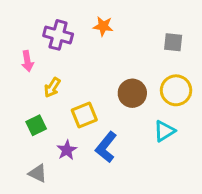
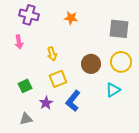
purple cross: (58, 35) -> (29, 15), moved
gray square: (173, 42) -> (119, 29), size x1.5
yellow arrow: (52, 87) -> (52, 54), moved, turned -48
gray triangle: (38, 173) -> (26, 119), turned -40

